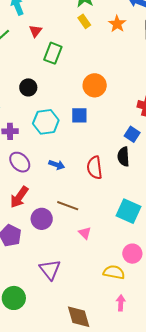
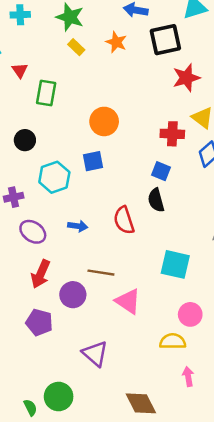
pink triangle: (85, 233) -> (128, 301), size x1.6

